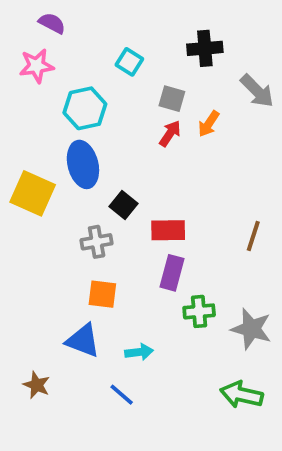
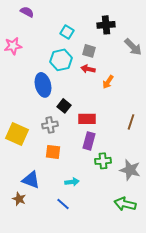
pink star: (37, 66) -> (13, 46), moved
cyan hexagon: (85, 108) -> (61, 60), moved
orange arrow: (209, 124) -> (108, 82), moved
red arrow: (170, 133) -> (88, 69), turned -112
yellow square: (33, 193) -> (17, 134), moved
blue triangle: (83, 340) -> (31, 180), moved

